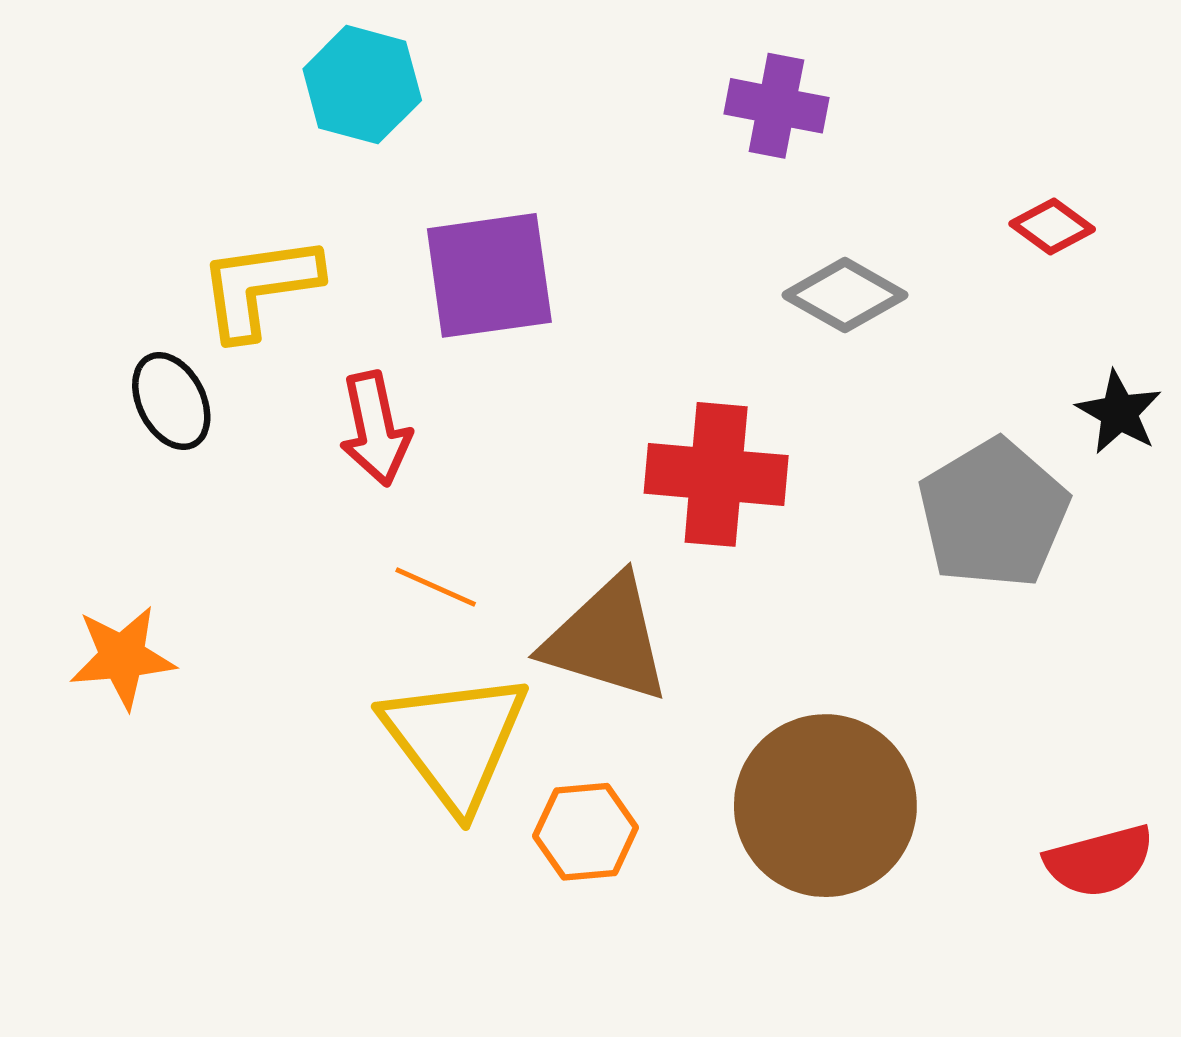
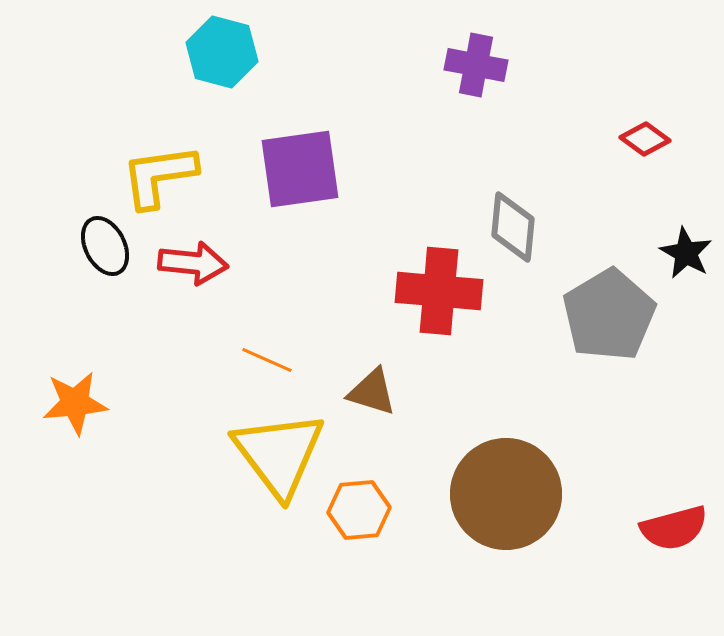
gray diamond: (845, 295) -> (513, 227), moved, turned 66
red arrow: (375, 429) -> (193, 263), moved, turned -72
brown triangle: (607, 639) -> (372, 392), size x0.6

